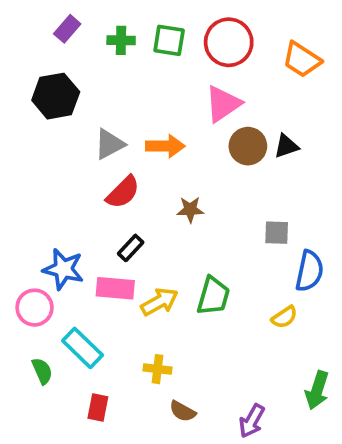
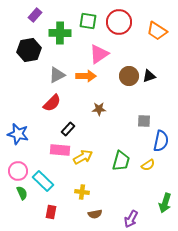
green cross: (121, 40) -> (60, 33), moved, size x1.5
pink triangle: (223, 104) -> (99, 54), moved
red semicircle: (123, 192) -> (52, 103), moved
blue star: (63, 269) -> (18, 134), moved
green trapezoid: (213, 296) -> (121, 161), moved
pink circle: (35, 308) -> (18, 171), moved
brown semicircle: (183, 411) -> (95, 214), turned -40

